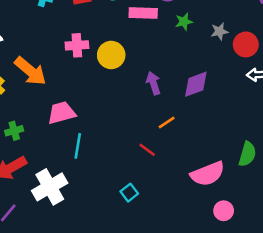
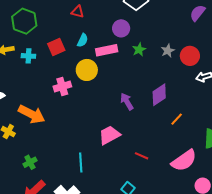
yellow circle: (111, 55) -> (87, 70), moved
pink trapezoid: (62, 113) -> (109, 135), moved
orange line: (167, 123) -> (177, 119), moved
red line: (147, 150) -> (142, 156), moved

